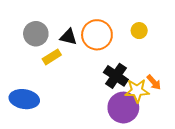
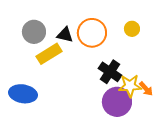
yellow rectangle: (52, 57) -> (49, 54), size x1.4
orange arrow: (154, 82) -> (146, 89), moved

